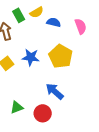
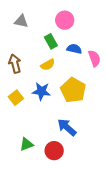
yellow semicircle: (37, 12) -> (48, 65), moved
green rectangle: (19, 15) -> (51, 41), moved
blue semicircle: (54, 22) -> (74, 49), moved

